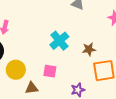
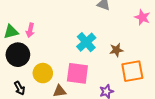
pink square: (50, 71) -> (77, 73), size x1.6

